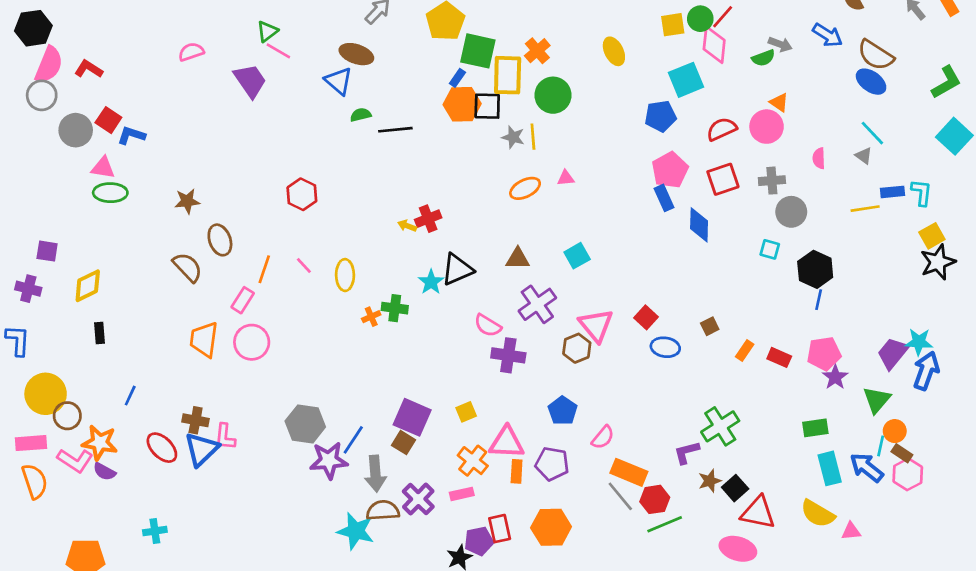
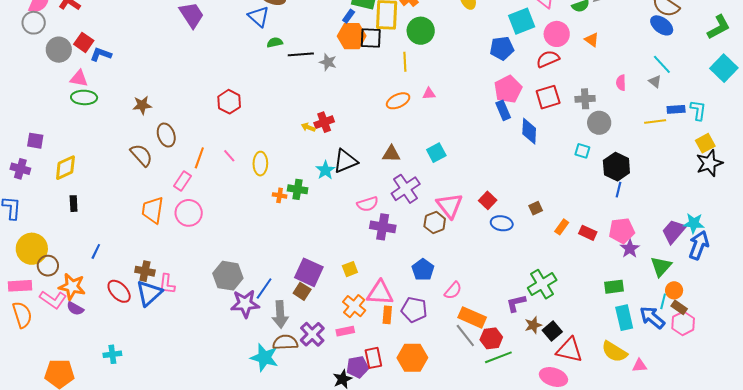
pink circle: (767, 127) -> (557, 34), moved
gray star: (513, 137) -> (328, 62), moved
orange cross: (371, 317) -> (280, 195), turned 32
pink semicircle: (488, 325) -> (368, 204), turned -50

